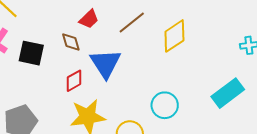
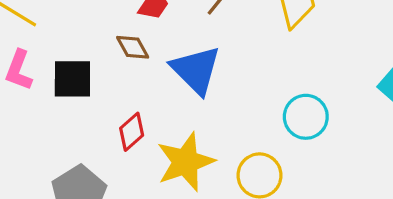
red diamond: (74, 81) -> (132, 132), moved

